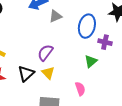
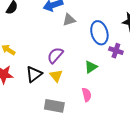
blue ellipse: (87, 26) -> (99, 33), turned -35
green triangle: (91, 61) -> (91, 67), moved

